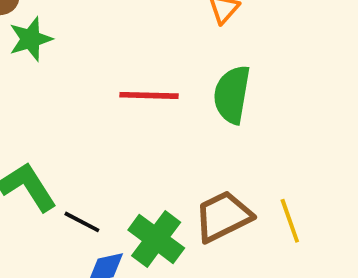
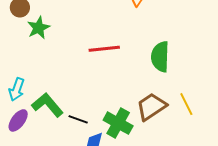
green semicircle: (232, 95) -> (160, 57), moved

